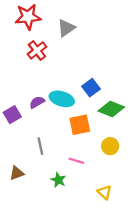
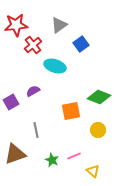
red star: (28, 17) -> (16, 25), moved
blue square: (91, 88) -> (81, 44), moved
cyan ellipse: (62, 99) -> (55, 66), moved
pink line: (76, 161) -> (74, 156), moved, turned -40
brown triangle: (17, 173) -> (15, 154), size x1.6

